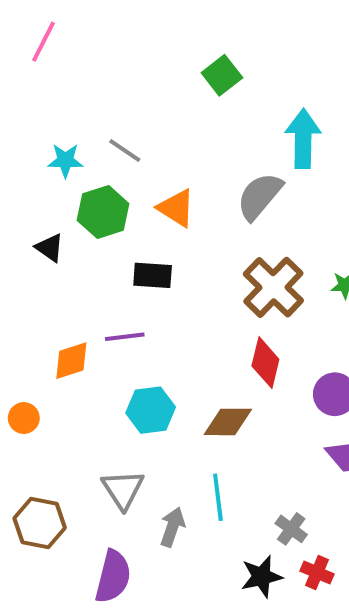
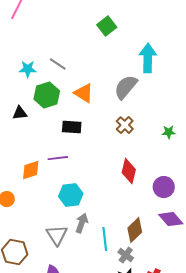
black triangle: (50, 248) -> (20, 113), turned -42
brown cross: (273, 287) -> (125, 125), moved, size x0.6
brown diamond: (228, 422) -> (135, 230), moved, turned -45
gray arrow: (172, 527) -> (82, 223), moved
gray cross: (291, 529) -> (126, 255), moved

